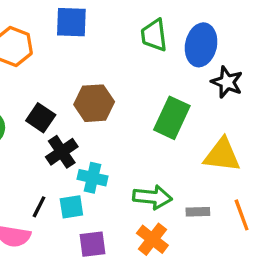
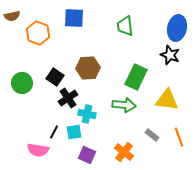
blue ellipse: (201, 45) -> (177, 28), moved
green arrow: (152, 197) -> (124, 105), moved
gray rectangle: (198, 212) -> (152, 135), turned 40
purple square: (92, 244) -> (87, 155), turned 30

